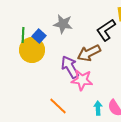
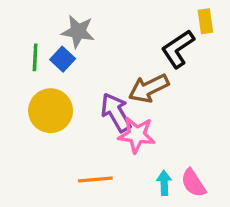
gray star: (63, 24) -> (78, 32), moved
yellow circle: (32, 50) -> (51, 111), moved
orange line: (58, 106) -> (95, 180), turned -48

